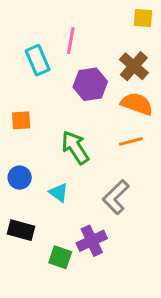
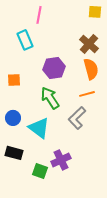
pink line: (71, 41) -> (39, 15), moved
purple hexagon: (90, 84) -> (54, 68), moved
orange semicircle: (137, 104) -> (91, 69), turned 55
cyan triangle: (59, 193) -> (39, 128), size x1.6
gray L-shape: (116, 197) -> (77, 118), moved

